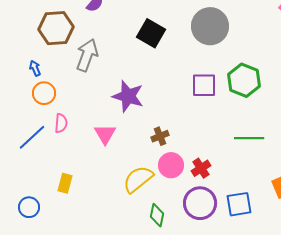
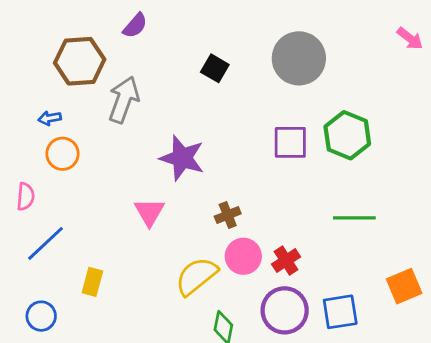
black square: (151, 33) -> (215, 68), size x0.7
blue arrow: (35, 68) -> (50, 118), turned -77
pink semicircle: (61, 123) -> (26, 196), moved
blue line: (32, 137) -> (45, 243), moved

